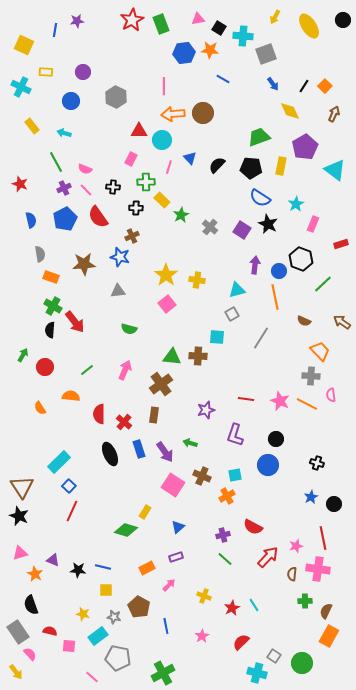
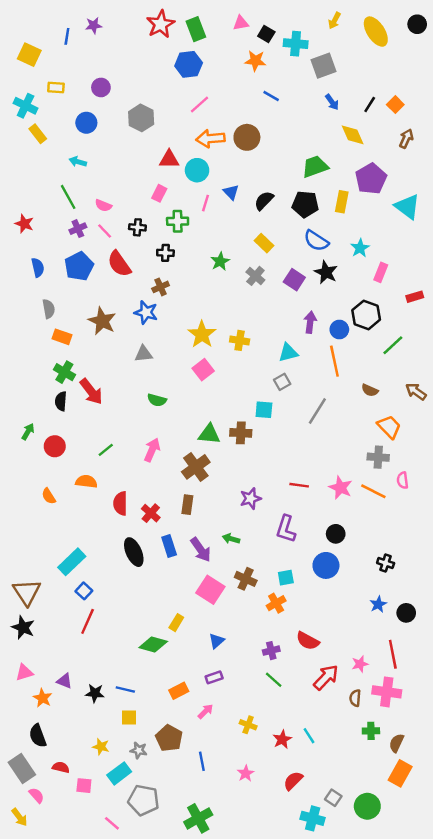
blue hexagon: (184, 53) -> (189, 64), moved
pink line: (164, 86) -> (199, 105), turned 48
yellow rectangle: (32, 126) -> (38, 134), moved
yellow rectangle: (162, 200) -> (264, 243), moved
brown star: (84, 264) -> (102, 321), turned 30

